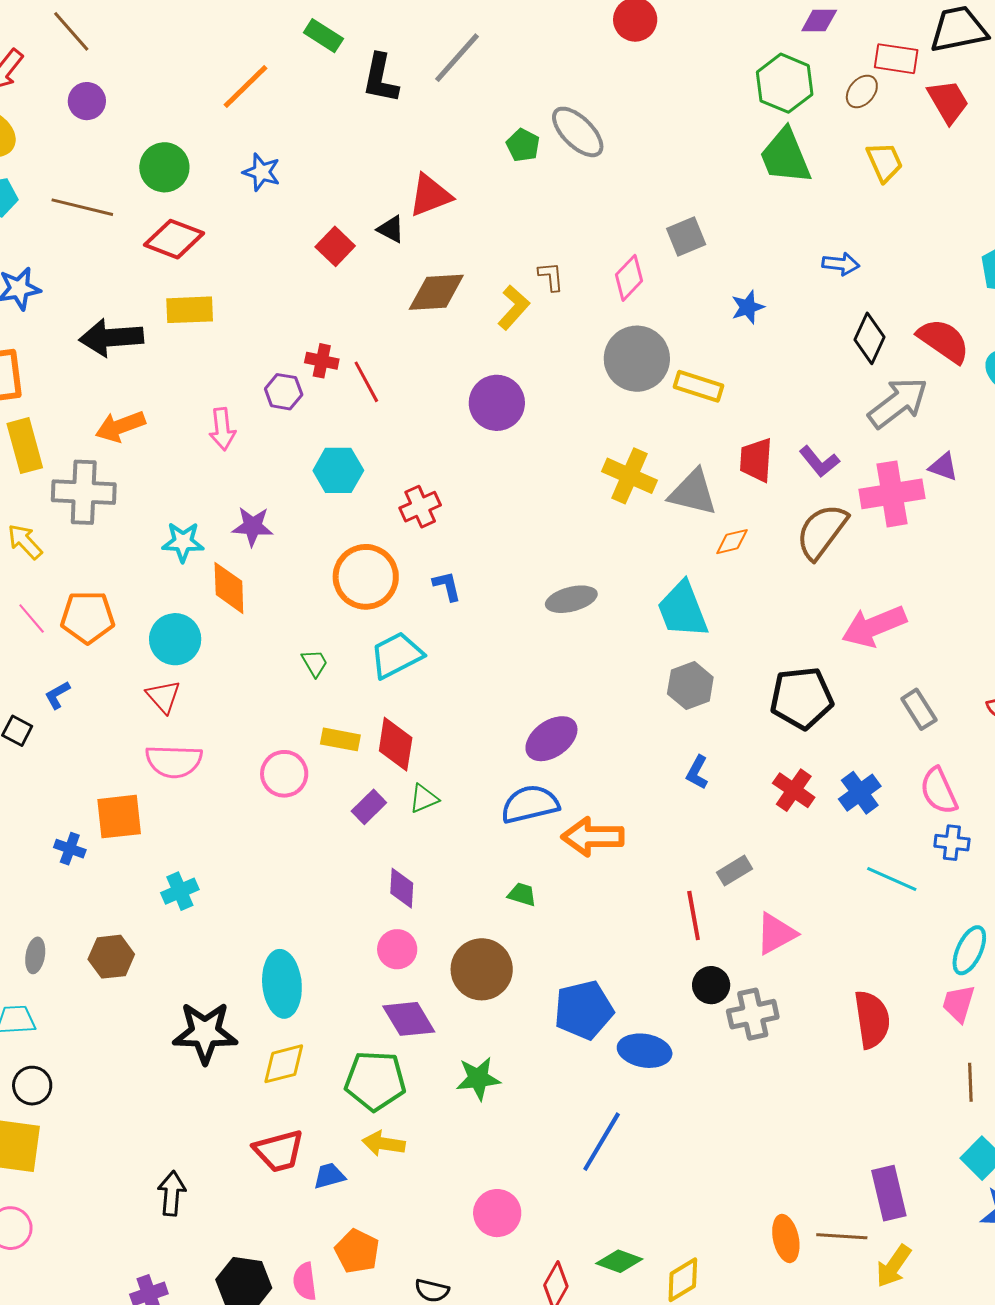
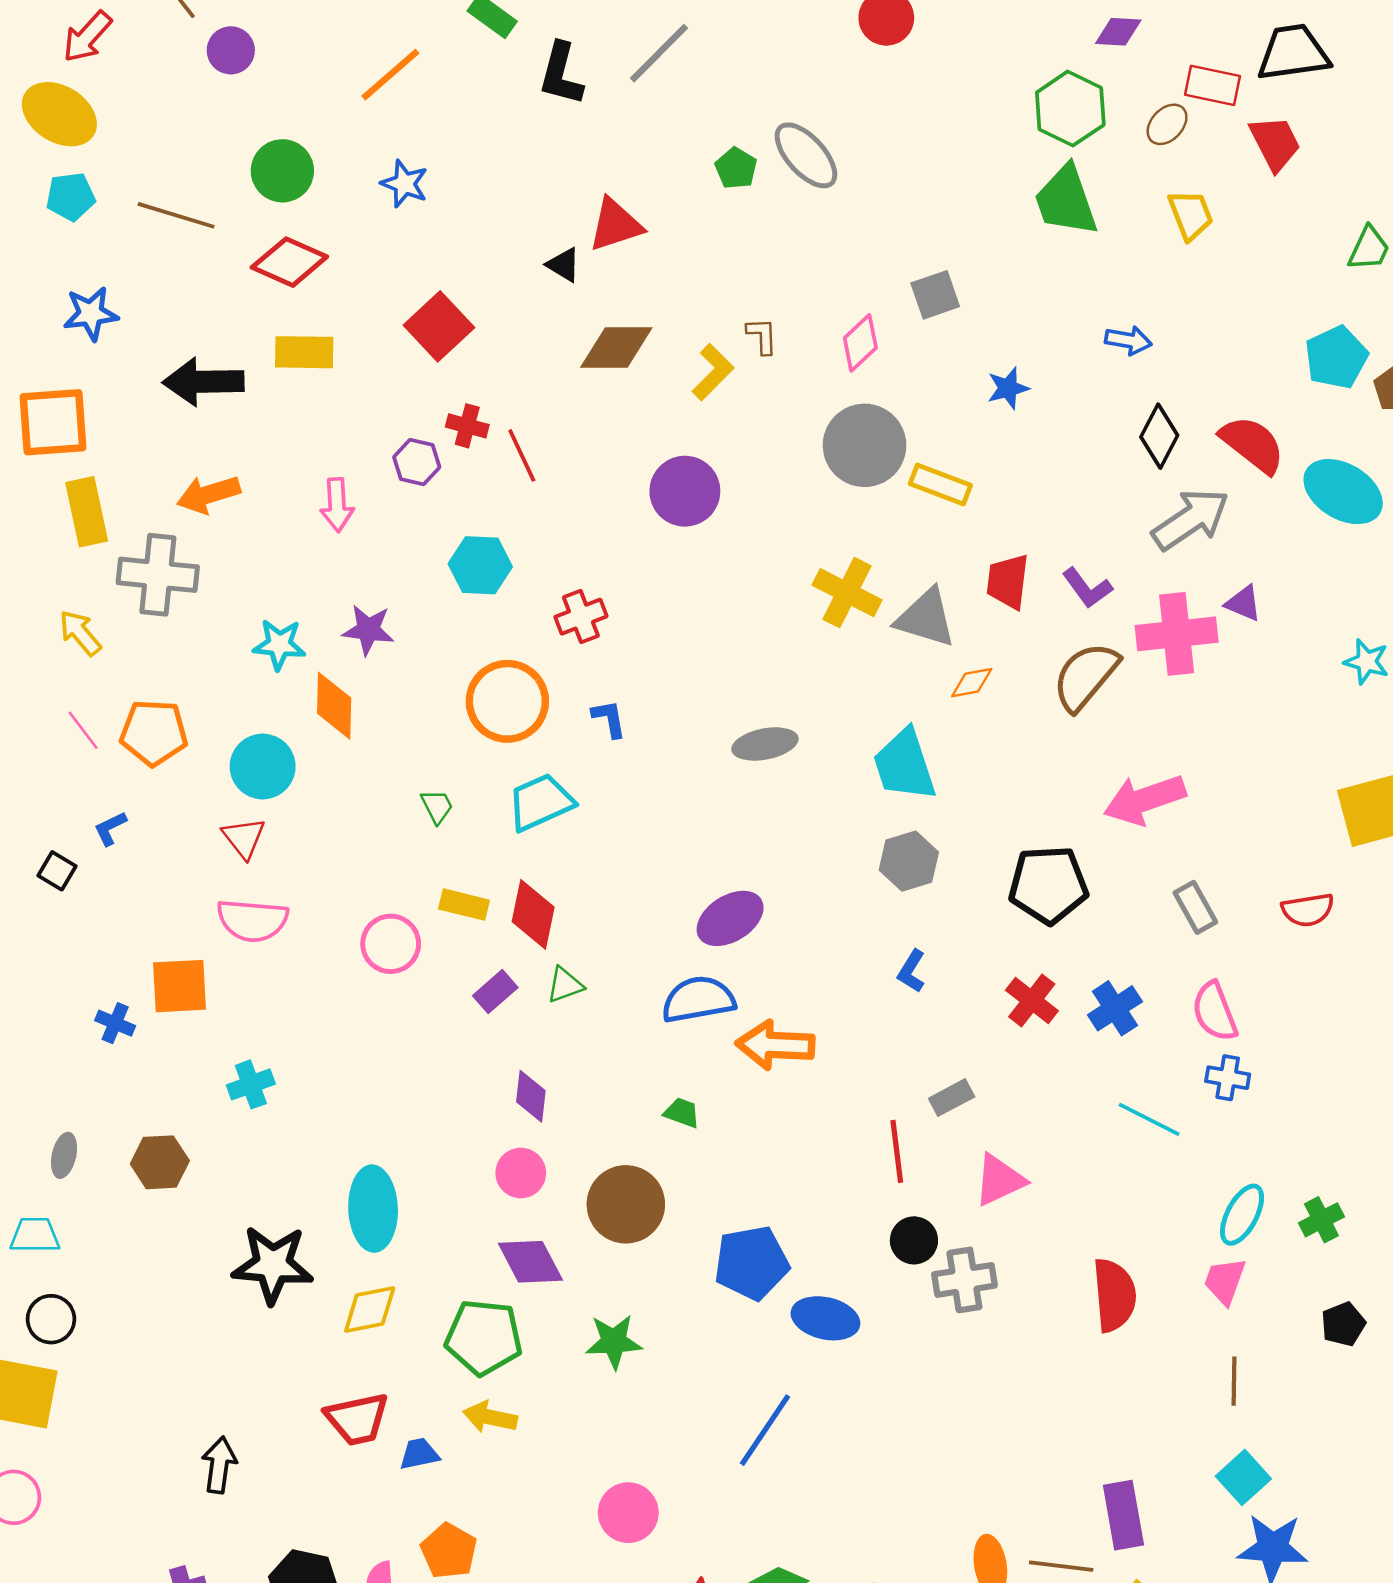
purple circle: (87, 101) -> (231, 50), moved
red square: (335, 246) -> (439, 326), moved, size x1.4

